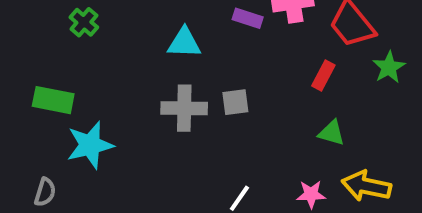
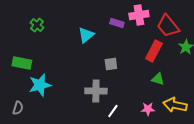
cyan triangle: (184, 43) -> (86, 35), turned -42
red rectangle: (323, 75) -> (154, 51), size x1.5
gray cross: (184, 108) -> (96, 91), moved

